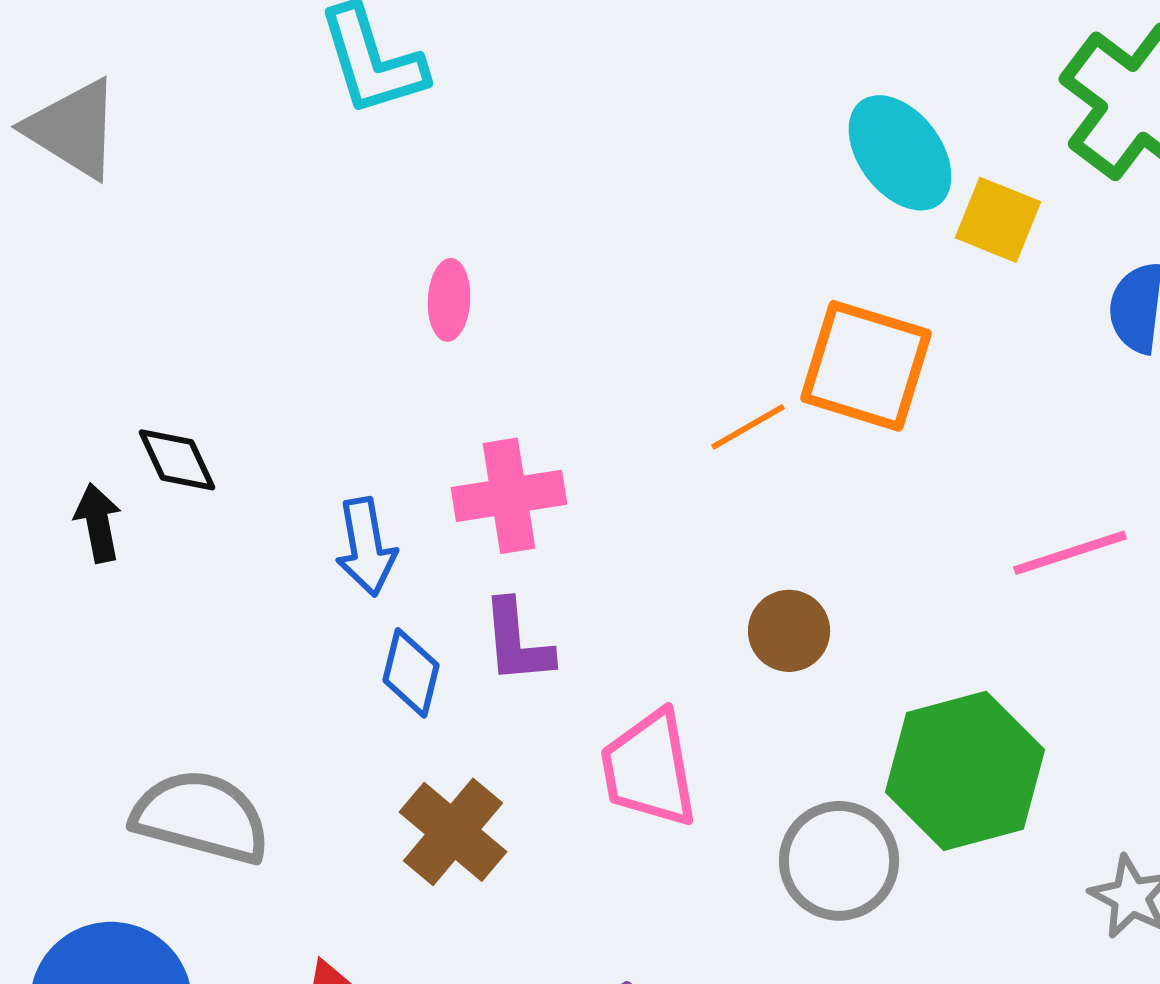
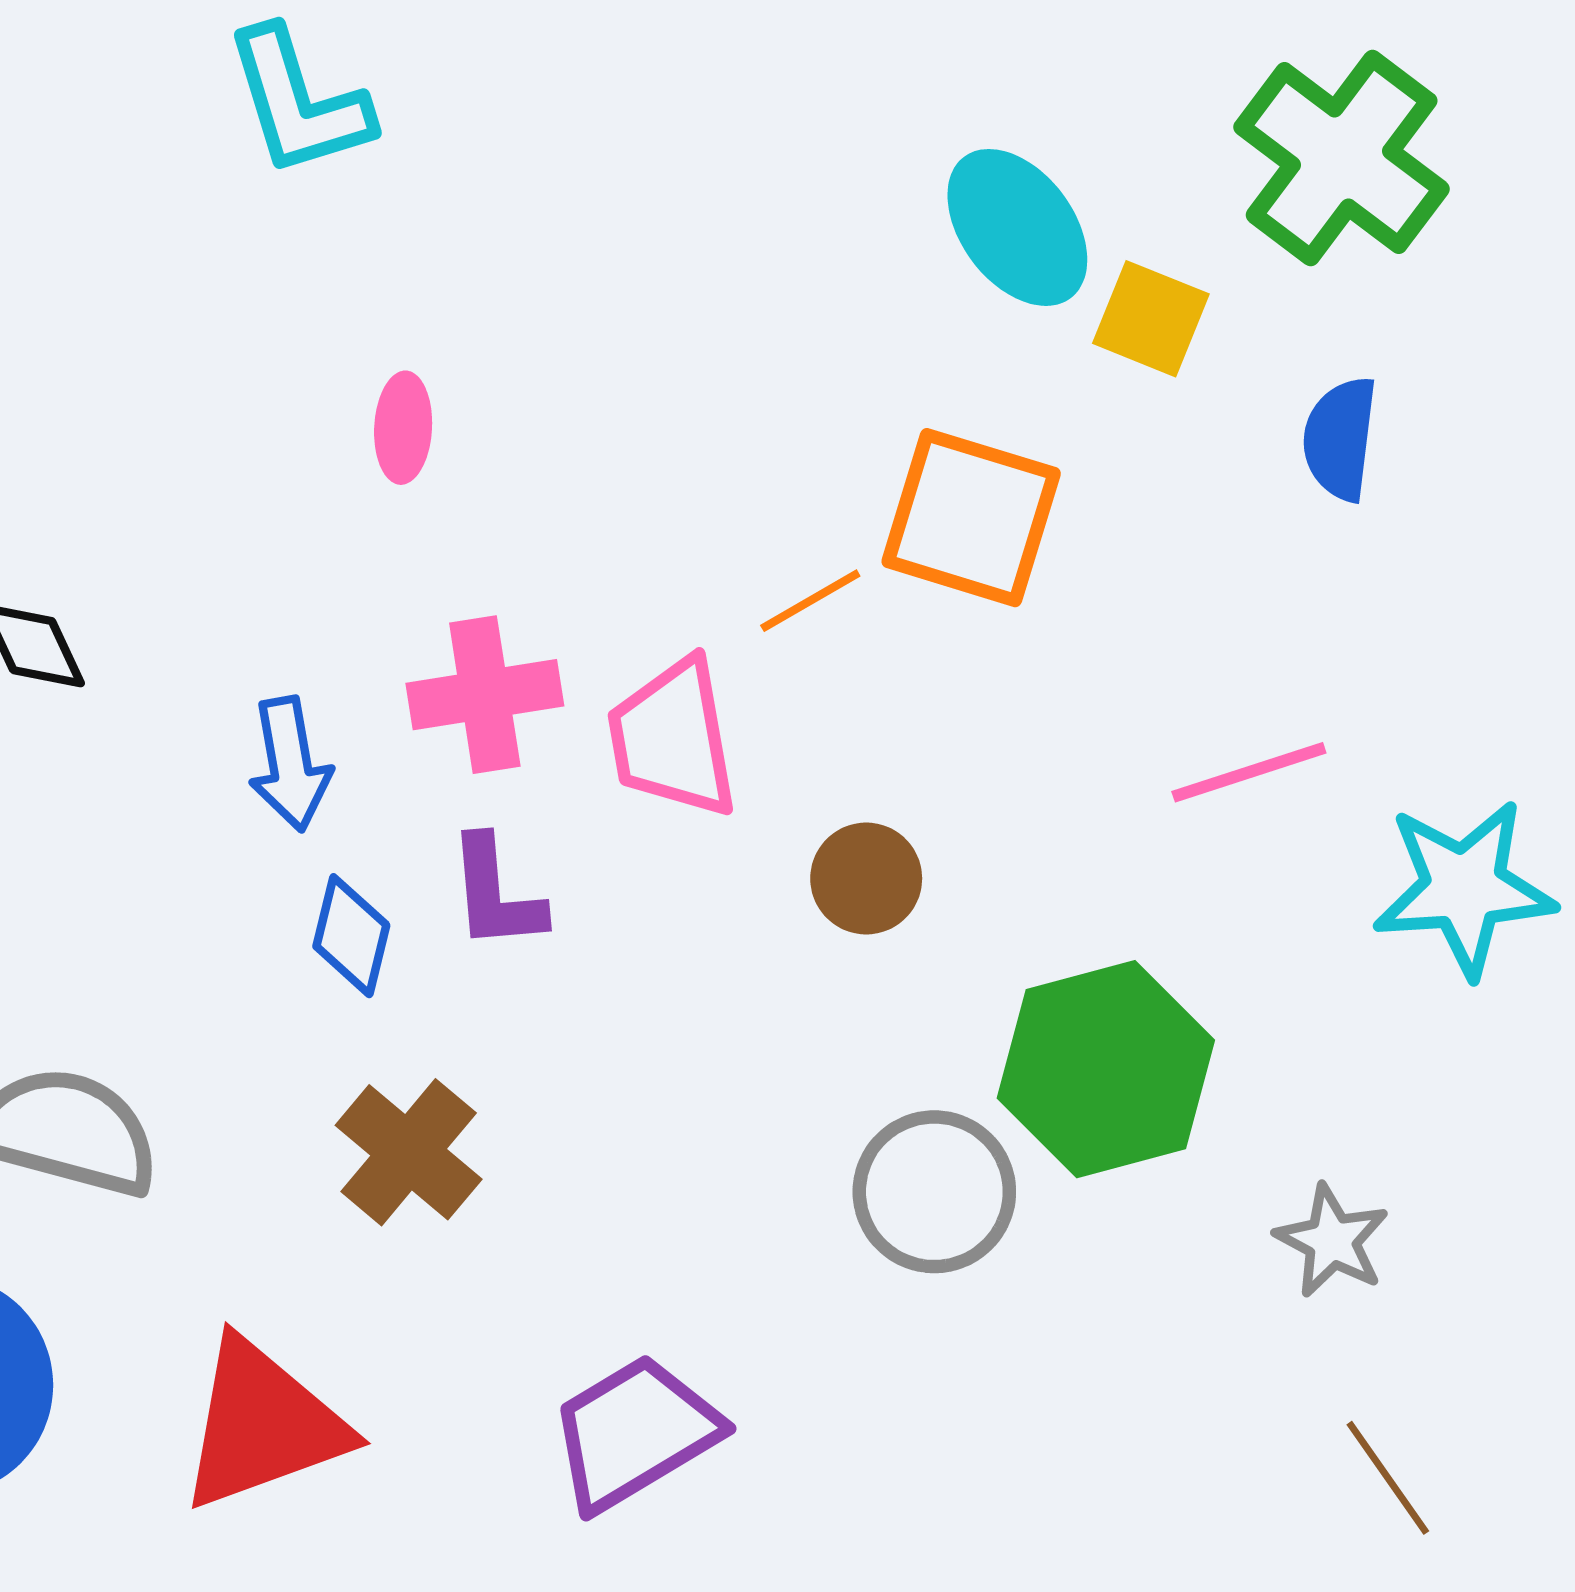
pink trapezoid: (649, 769) -> (673, 738), moved

